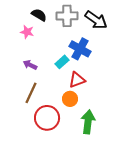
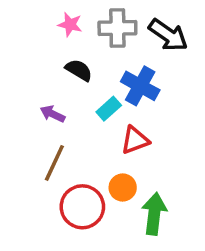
black semicircle: (39, 15) -> (79, 70), moved
pink star: (27, 32) -> (70, 25), moved
orange circle: (70, 99) -> (123, 187), moved

